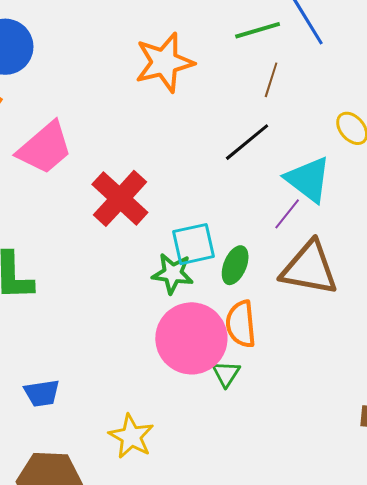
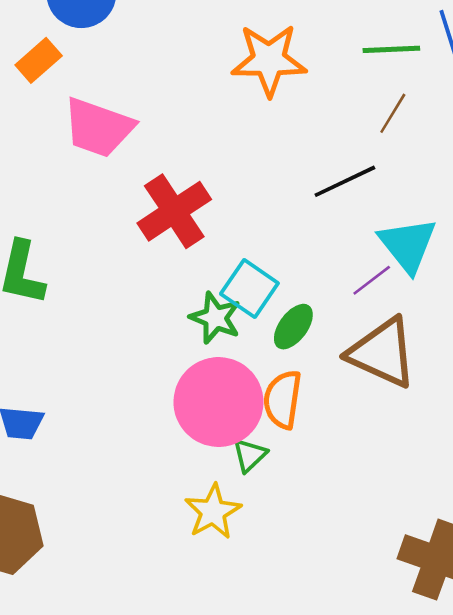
pink trapezoid: (45, 148) -> (98, 128), turned 46
cyan square: (194, 244) -> (249, 289), turned 33
yellow star: (131, 436) -> (213, 512), moved

